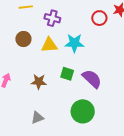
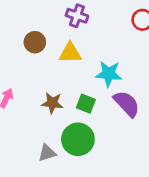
cyan star: (74, 43) -> (109, 74), moved
green square: (67, 74) -> (86, 104), moved
green circle: (83, 111) -> (78, 139), moved

